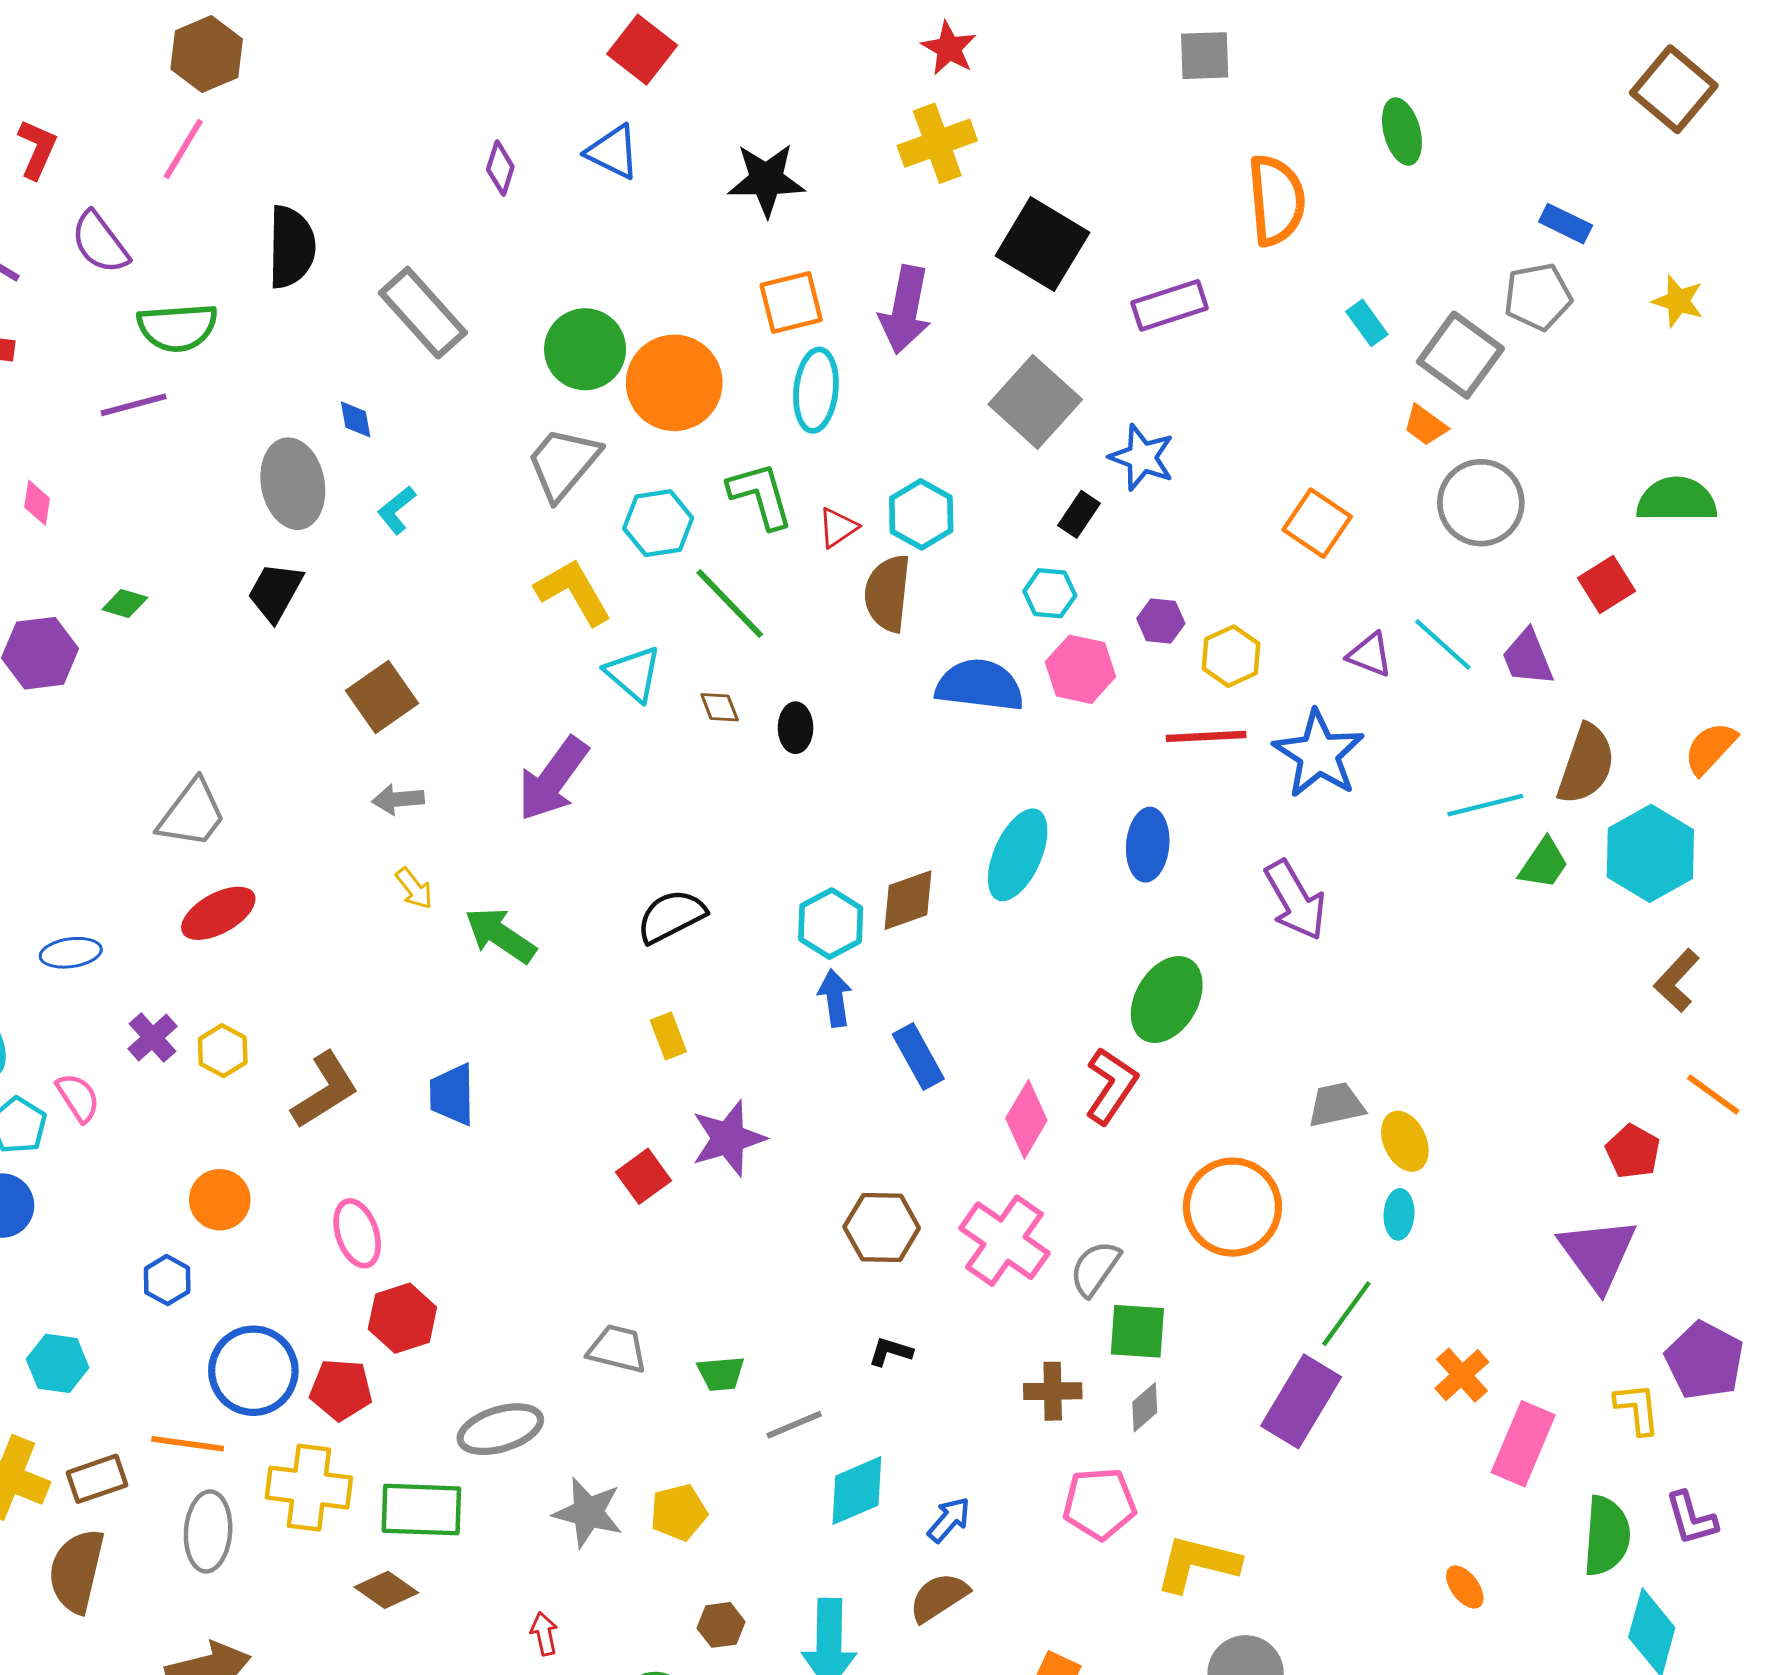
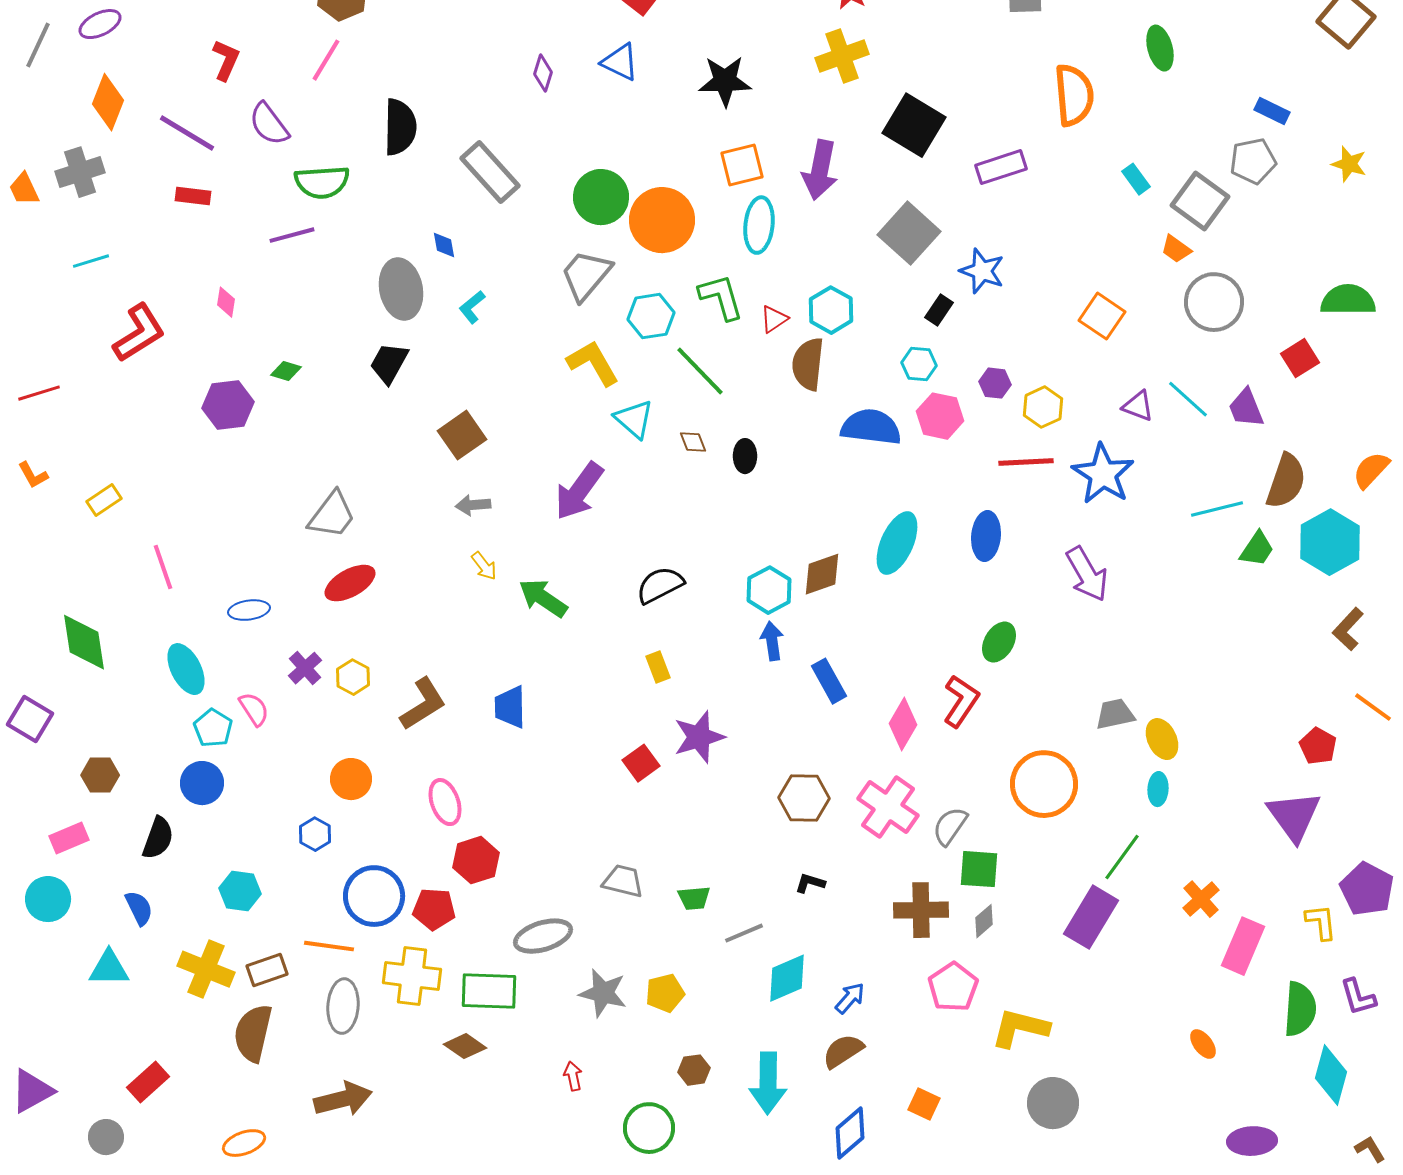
green ellipse: (1167, 1000) -> (999, 642), size x0.7
brown cross: (1053, 1391) -> (921, 910), size x1.4
pink pentagon: (1099, 1504) -> (953, 987), turned -30

